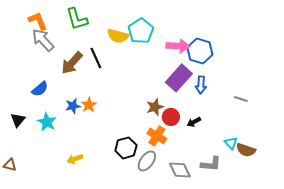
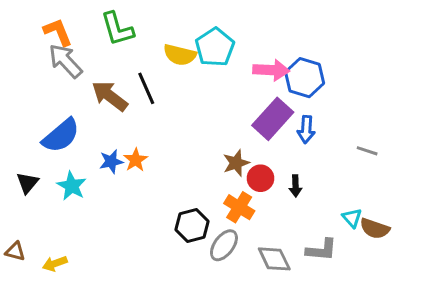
brown arrow: (72, 63) -> (110, 96), turned 85
blue semicircle: (40, 89) -> (61, 136), size x1.5
black arrow: (194, 122) -> (296, 186), turned -64
yellow arrow: (75, 159) -> (55, 264), moved

